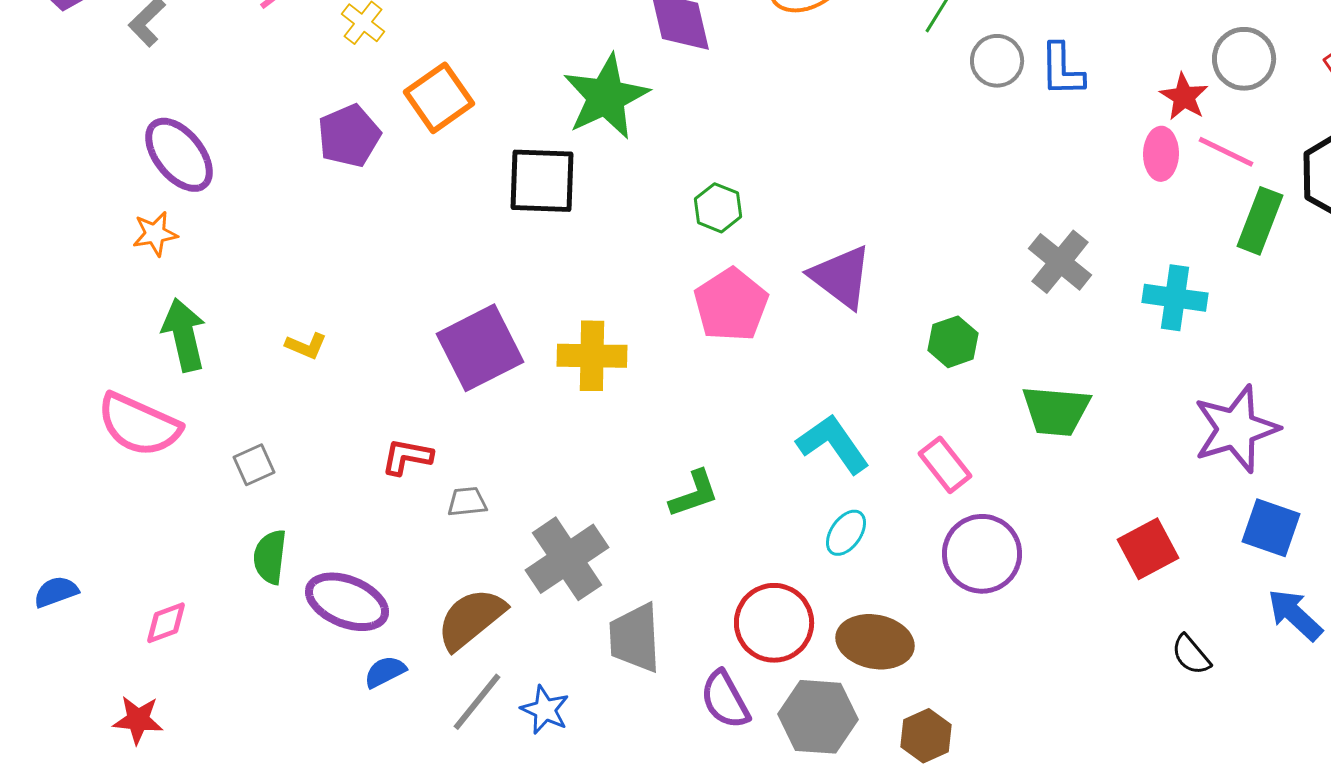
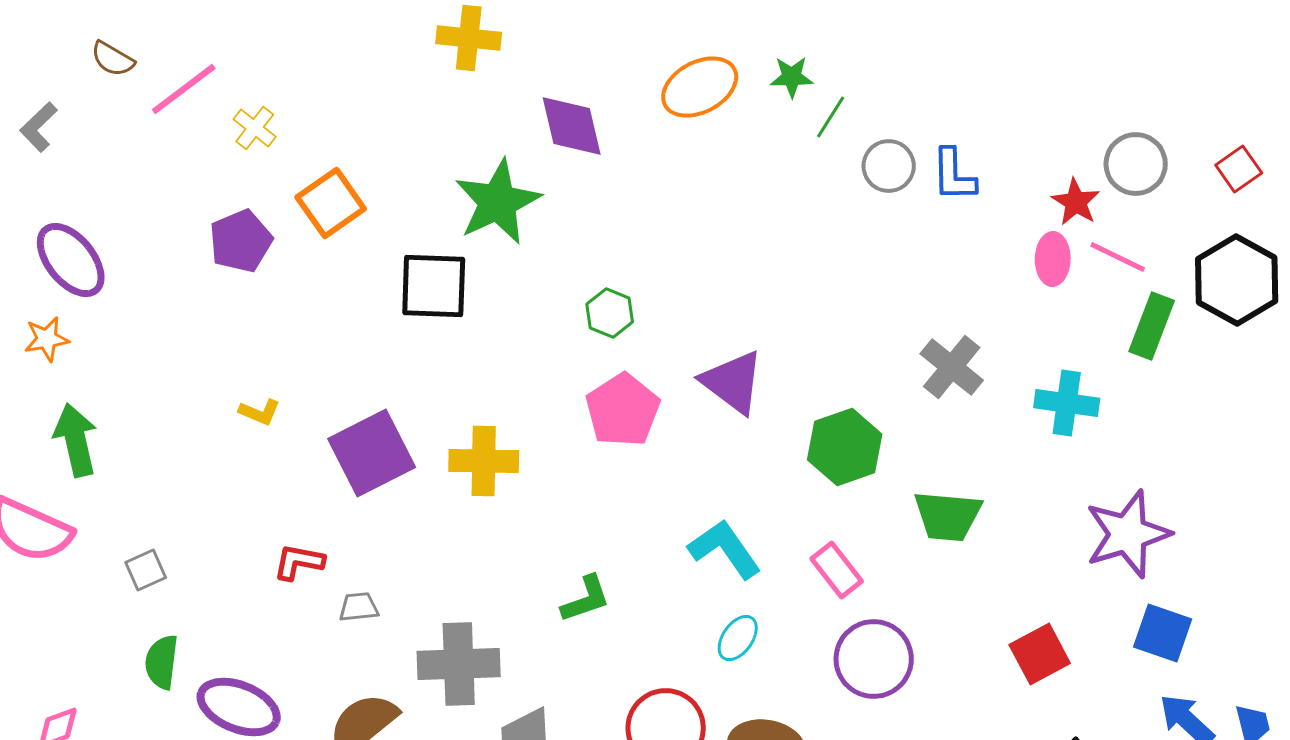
green hexagon: (953, 342) -> (845, 447), size x1.5
yellow L-shape: (306, 346) -> (260, 412), moved
gray cross: (567, 559) -> (459, 664), turned 32

